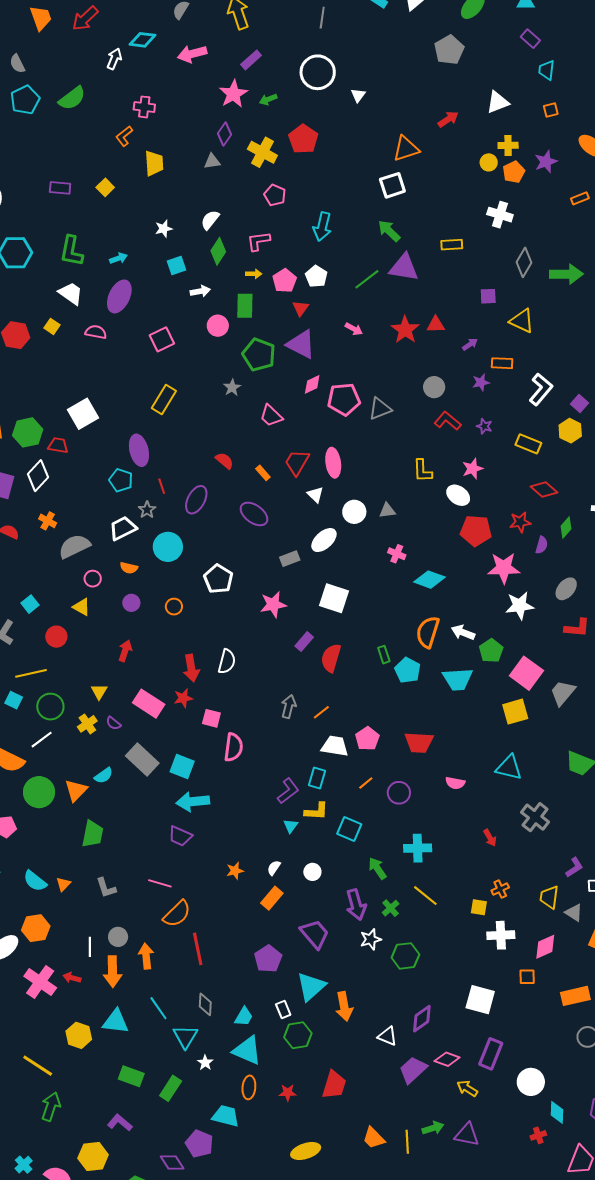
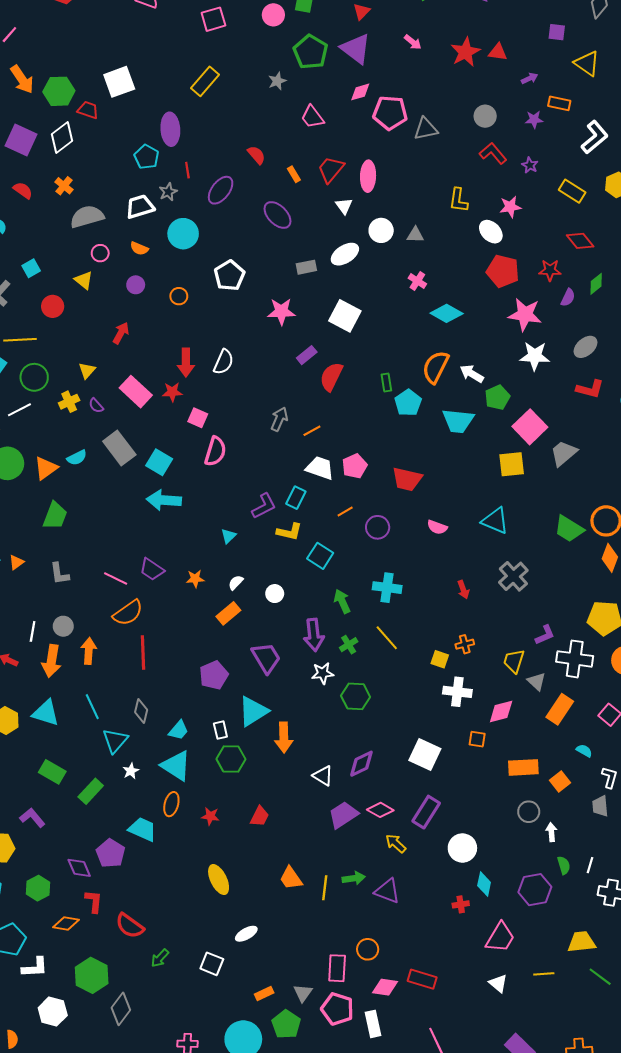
cyan triangle: (291, 826) -> (228, 536), moved
purple trapezoid: (180, 836) -> (152, 569), moved
red trapezoid: (334, 1085) -> (260, 816), size x0.7
yellow ellipse: (306, 1151) -> (219, 880), turned 72

